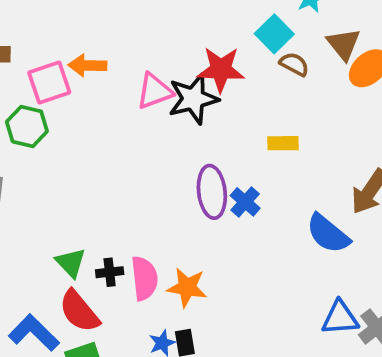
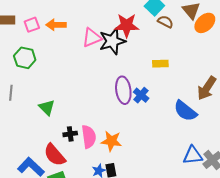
pink square: (49, 83) -> (32, 25), moved, size x0.7
green triangle: (71, 263) -> (47, 108), moved

